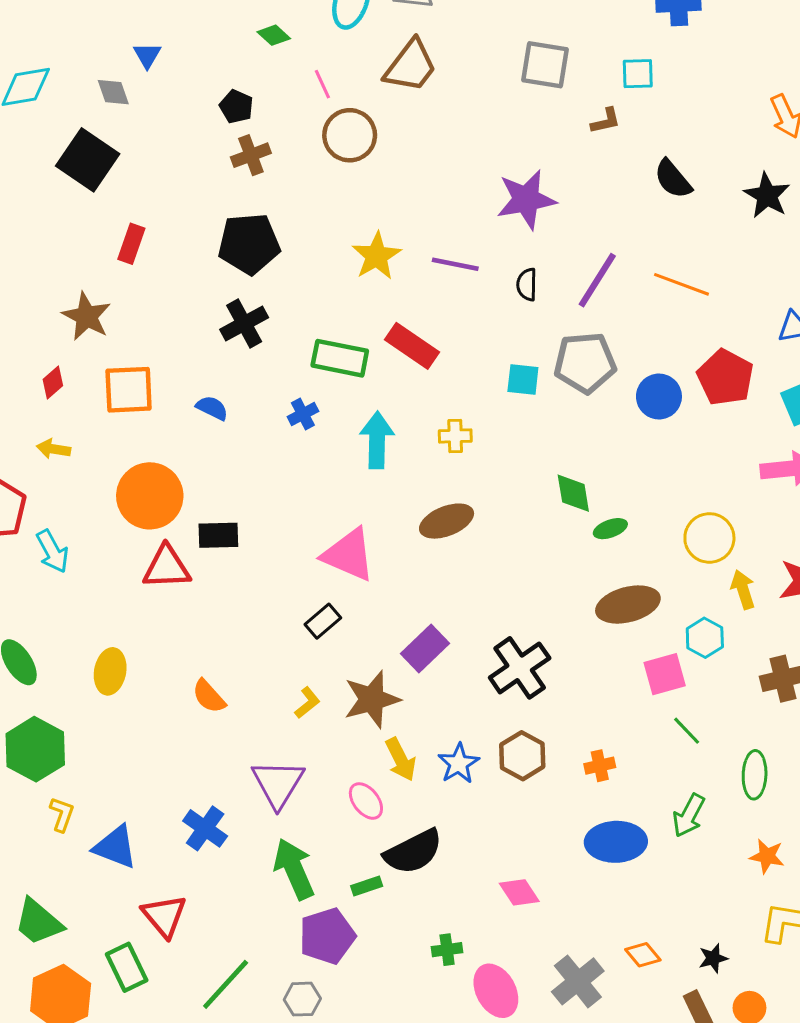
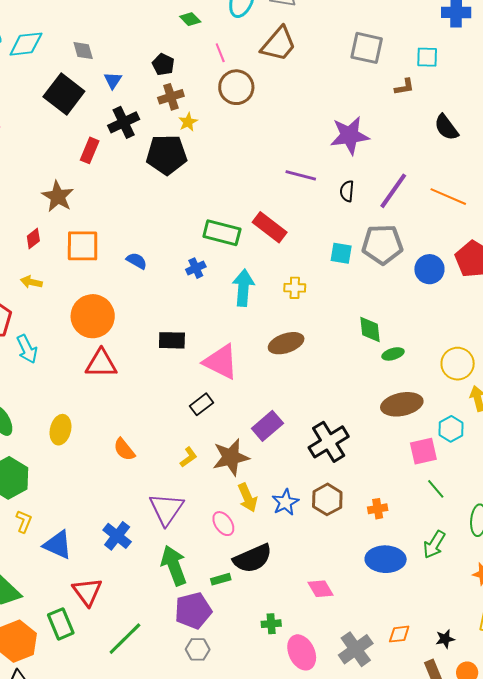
blue triangle: (147, 55) -> (113, 80), moved
yellow star: (376, 256) -> (188, 122), moved, size x0.6
black cross: (244, 323) -> (124, 122), moved
black rectangle: (218, 535) -> (172, 340), moved
orange diamond: (643, 955) -> (399, 634), turned -60
gray hexagon: (302, 999) -> (198, 649), moved

